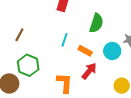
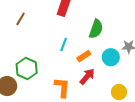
brown line: (19, 35) -> (21, 19), moved
orange rectangle: (85, 51) -> (84, 56), turned -64

